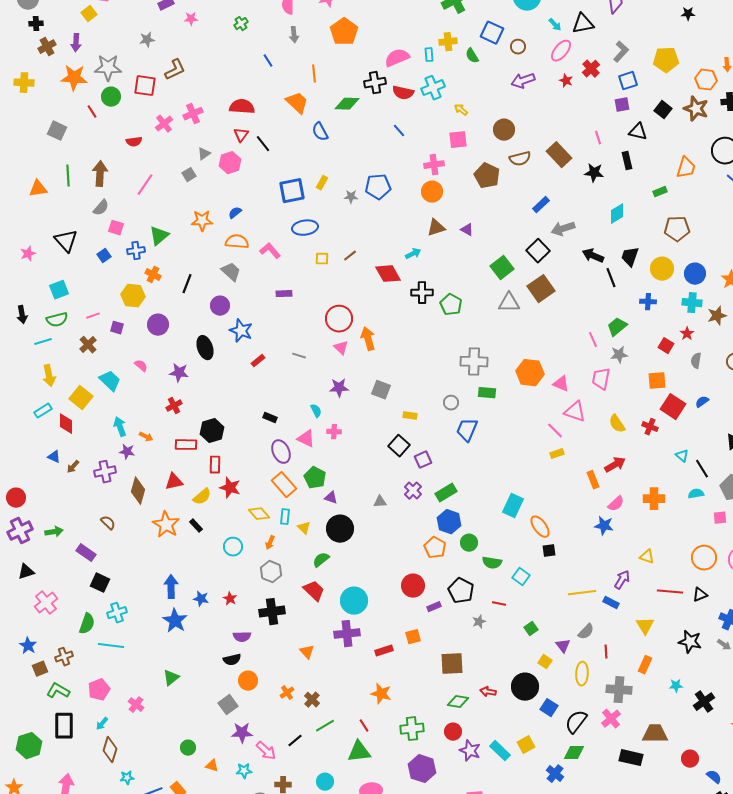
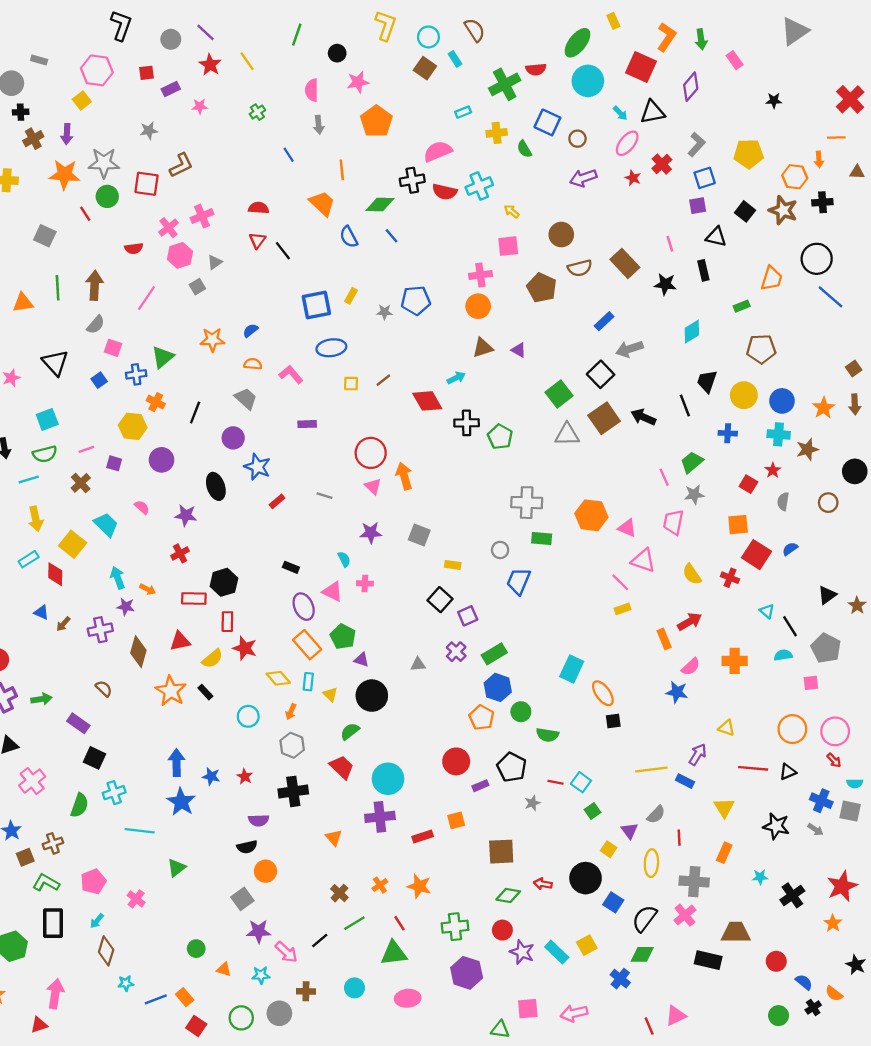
cyan rectangle: (429, 55) -> (463, 112), moved, turned 72
red semicircle: (242, 107) -> (259, 208), size x0.7
blue line: (399, 131) -> (391, 236), moved
pink hexagon: (230, 163) -> (180, 255), moved
orange semicircle: (237, 242) -> (253, 364), size x0.7
black arrow: (593, 256) -> (643, 417), moved
cyan square: (521, 577) -> (581, 782), moved
cyan line: (111, 646) -> (140, 831), moved
orange cross: (287, 693) -> (380, 885), moved

